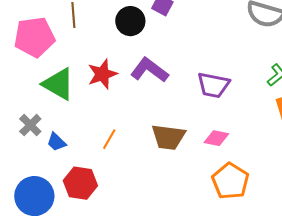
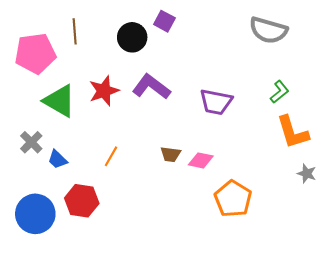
brown trapezoid: (168, 137) -> (170, 154), size x0.6
pink diamond: (216, 138) -> (201, 160), moved

